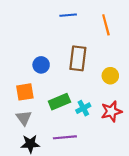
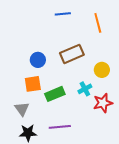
brown rectangle: (78, 58) -> (72, 54), turned 60
orange square: (25, 92) -> (33, 84), moved
cyan cross: (83, 108) -> (85, 89), moved

